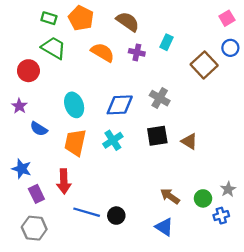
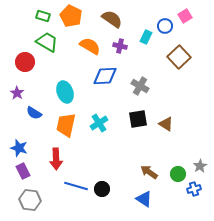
pink square: (227, 18) -> (185, 16), moved
blue circle: (230, 48) -> (165, 26), moved
blue diamond: (120, 105) -> (105, 76), moved
purple rectangle: (36, 194) -> (23, 171), moved

